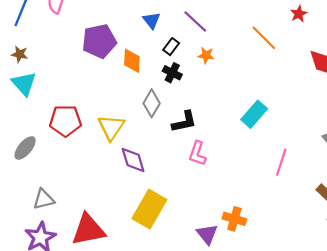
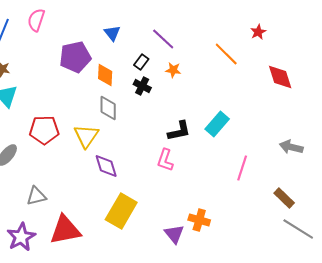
blue triangle: (152, 20) -> (112, 33), moved
gray diamond: (152, 103) -> (108, 108), moved, turned -30
black L-shape: (184, 122) -> (179, 131), moved
gray triangle: (44, 199) -> (36, 196), moved

